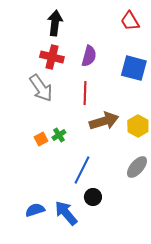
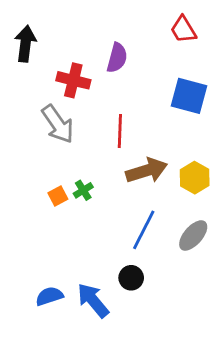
black arrow: (55, 23) -> (25, 44), moved
purple semicircle: (89, 56) -> (117, 58), moved
blue line: (82, 170) -> (144, 230), moved

